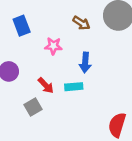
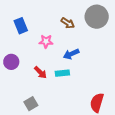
blue arrow: (85, 63) -> (71, 54), turned 63
gray square: (33, 107) -> (31, 104), moved

